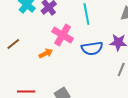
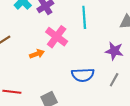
blue semicircle: (92, 48) -> (83, 75), moved

